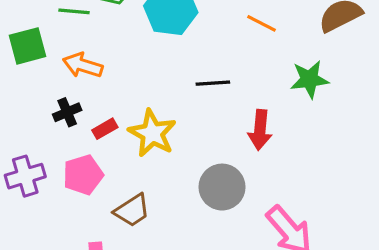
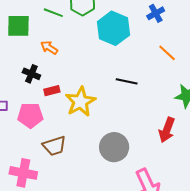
orange arrow: (83, 65) -> (49, 48), size x0.7
black cross: (67, 112) -> (31, 74), turned 30
red arrow: (260, 130) -> (167, 130), moved

